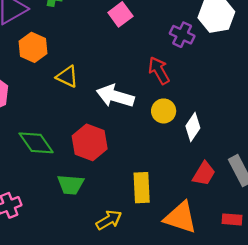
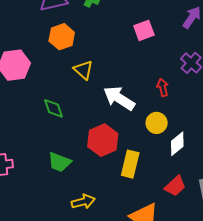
red arrow: (159, 70) -> (163, 87), size x0.7
red hexagon: (90, 142) -> (103, 140), moved
green diamond: (36, 143) -> (54, 108), moved, size x0.7
yellow rectangle: (142, 188) -> (130, 164), moved

